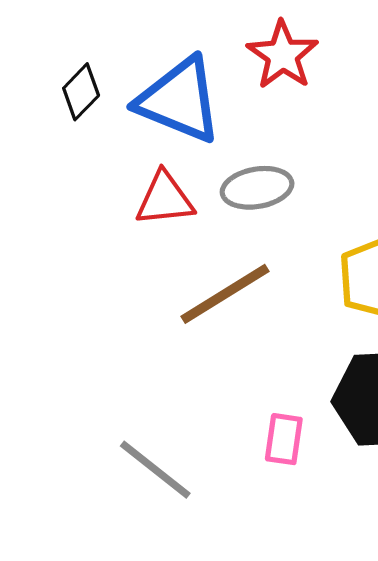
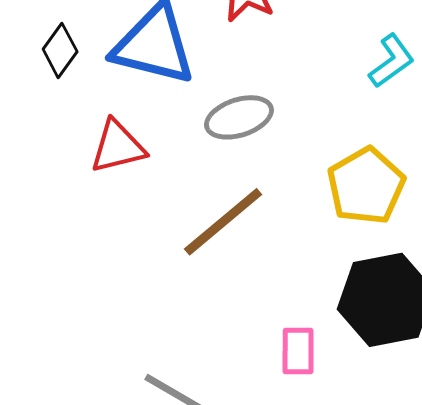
red triangle: (165, 199) -> (118, 147), moved

